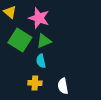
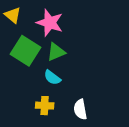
cyan semicircle: (41, 61) -> (52, 78), turned -40

